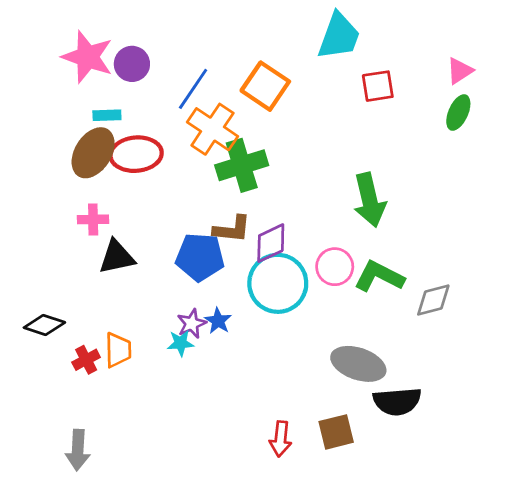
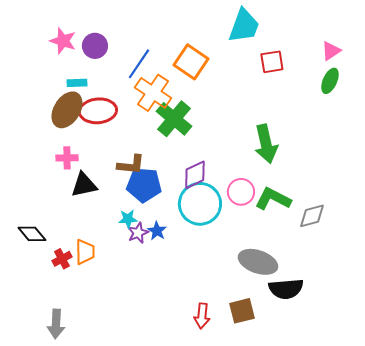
pink star: (87, 57) -> (63, 41), size x0.7
green cross: (242, 165) -> (174, 119), turned -33
brown L-shape: (232, 229) -> (131, 165), moved
black diamond: (44, 325) -> (32, 234), turned 32
cyan star: (181, 343) -> (128, 219), moved

